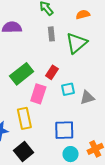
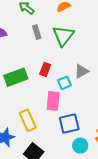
green rectangle: (22, 74) -> (16, 77), turned 30
pink rectangle: (38, 94) -> (53, 101), moved
gray triangle: (87, 98) -> (81, 71), moved

